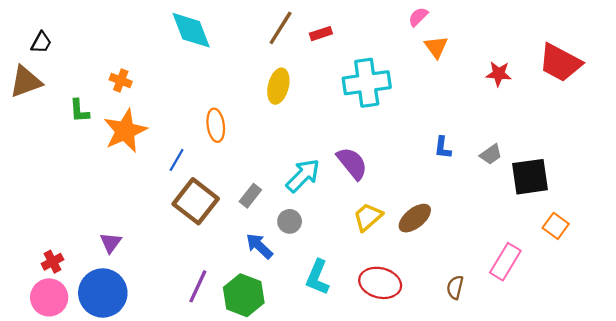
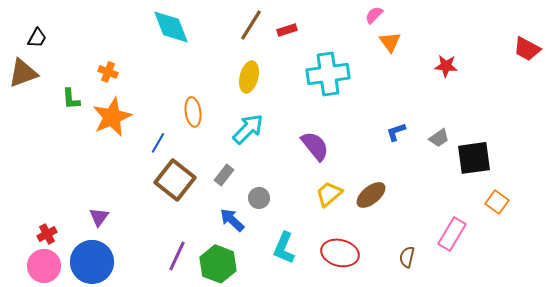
red trapezoid: (560, 63) -> (527, 49), moved, size x0.7
blue L-shape: (443, 148) -> (396, 132), turned 65
cyan arrow: (303, 176) -> (248, 129), moved

